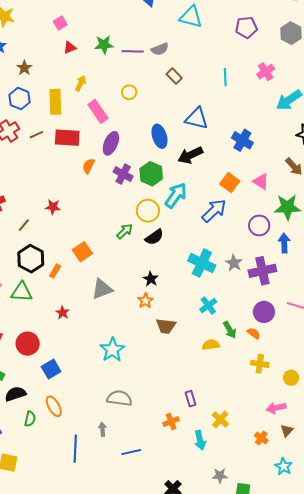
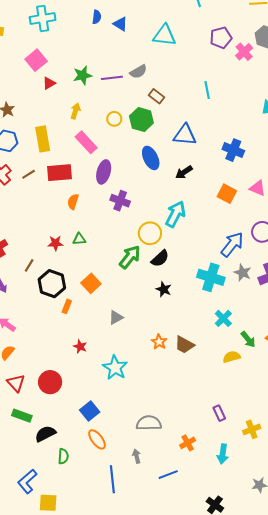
pink square: (60, 23) -> (36, 60), size x1.5
pink cross: (266, 72) -> (244, 52), moved
yellow arrow: (81, 83) -> (75, 111), moved
black arrow: (190, 155) -> (184, 172), size x0.7
orange semicircle: (89, 166) -> (73, 202), moved
green hexagon: (151, 174) -> (141, 120), moved
blue arrow: (214, 211) -> (232, 244), moved
green arrow: (125, 231) -> (130, 257), size x1.4
black hexagon: (31, 259) -> (52, 284), moved
black star: (151, 279) -> (164, 289), moved
gray triangle: (102, 289) -> (116, 317), size x0.7
green triangle: (22, 292) -> (79, 239), moved, size x0.6
orange star: (145, 301) -> (159, 342), moved
brown trapezoid: (166, 326) -> (184, 345), turned 30
cyan star: (112, 350) -> (115, 368), moved
blue square: (51, 369) -> (90, 411), moved
orange ellipse: (54, 406) -> (97, 439), moved
yellow cross: (220, 419) -> (252, 429), turned 36
orange cross: (171, 421) -> (188, 443), moved
cyan arrow: (200, 440) -> (223, 454), moved, turned 30

